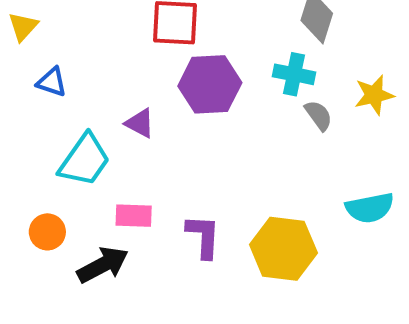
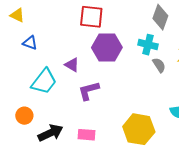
yellow triangle: (23, 27) -> (17, 15), turned -49
pink rectangle: (134, 216) -> (87, 135), moved
purple L-shape: (203, 236) -> (89, 91), moved, turned -110

